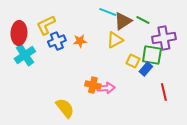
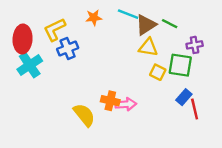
purple cross: (164, 38) -> (195, 45), size x0.6
yellow triangle: (115, 40) -> (148, 47), moved, turned 36
orange star: (80, 41) -> (94, 18), moved
blue rectangle: (146, 69) -> (184, 97), moved
yellow semicircle: (65, 108) -> (84, 115), moved

